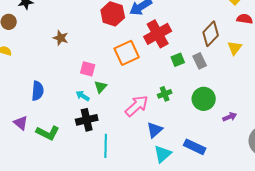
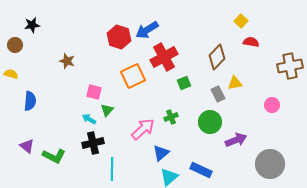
yellow triangle: (235, 48) -> (235, 83), moved, turned 42
gray rectangle: (200, 61) -> (218, 94), moved
blue semicircle: (38, 91) -> (30, 101), moved
purple arrow: (230, 117) -> (236, 140), size x1.5

